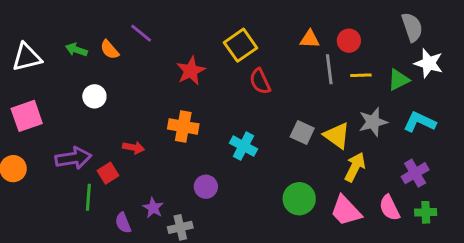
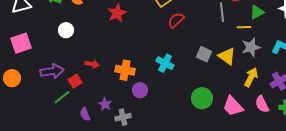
red star: (191, 71) -> (117, 13), moved
yellow line: (361, 75) -> (244, 27), moved
green triangle: (399, 80) -> (257, 12), moved
red semicircle: (260, 81) -> (176, 20), turned 72
orange cross: (183, 126) -> (125, 70), moved
yellow arrow: (355, 167) -> (251, 77), moved
green line: (88, 197) -> (62, 97), turned 48

